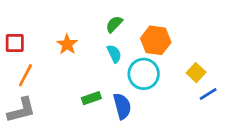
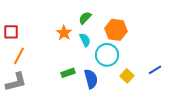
orange star: (67, 44) -> (64, 33), moved
yellow square: (196, 73) -> (127, 76), moved

